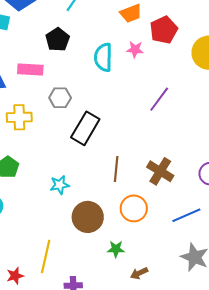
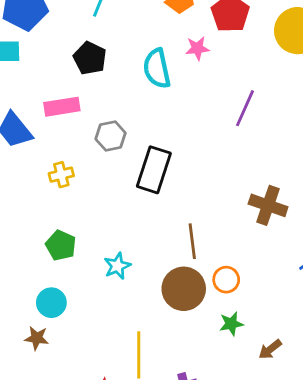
yellow cross: (19, 117) -> (61, 175), size x0.7
brown line: (116, 169) -> (192, 241), moved
cyan star: (60, 185) -> (117, 266), moved
orange circle: (134, 208) -> (226, 280), moved, size x0.7

